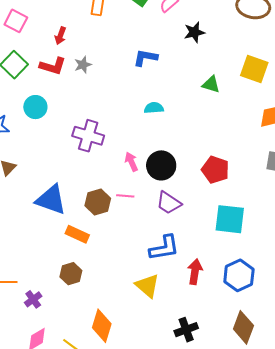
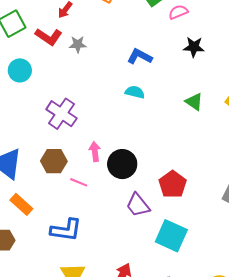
cyan semicircle: (154, 108) -> (135, 92), moved
brown hexagon: (98, 202) -> (54, 161), moved
purple trapezoid: (169, 203) -> (138, 205), moved
blue L-shape: (164, 248) -> (66, 230), moved

